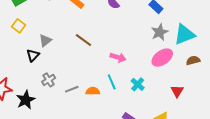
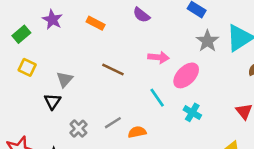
pink arrow: (118, 57) -> (158, 57), moved
pink ellipse: (162, 58) -> (186, 75), moved
cyan line: (112, 82) -> (157, 98), moved
gray line: (72, 89) -> (113, 123), moved

